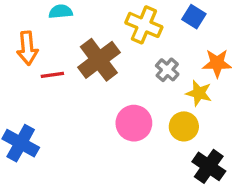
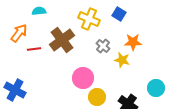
orange arrow: (27, 48) -> (19, 33), turned -138
yellow circle: (184, 126) -> (97, 97), moved

